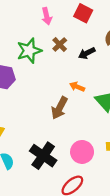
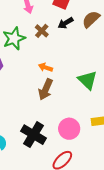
black arrow: (87, 53) -> (66, 23), moved
orange arrow: (77, 87) -> (46, 67), moved

